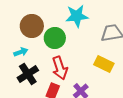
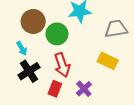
cyan arrow: (21, 52) -> (22, 48), turned 80

